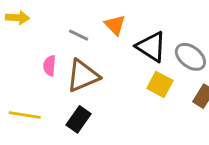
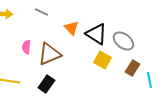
orange triangle: (115, 25) -> (71, 28), moved
gray line: (79, 35) -> (41, 12), moved

